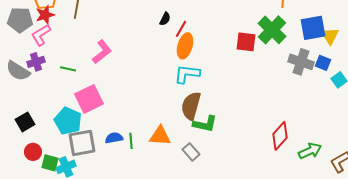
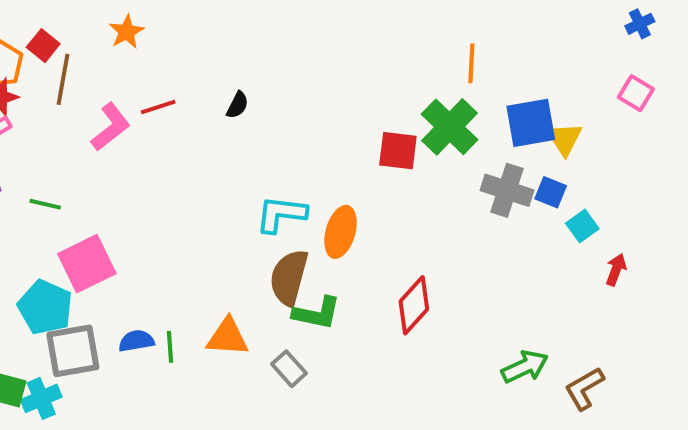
red line: (181, 29) -> (158, 107), moved, turned 42
orange ellipse: (185, 46) -> (341, 232), moved
pink L-shape: (102, 52) -> (111, 127), moved
red diamond: (280, 136) -> (414, 305), moved

